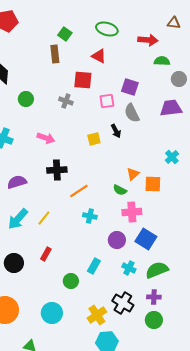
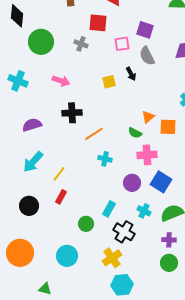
green circle: (26, 99) -> (41, 42), size x1.6
yellow line: (44, 218) -> (59, 174), moved
black cross: (123, 303) -> (124, 232), moved

